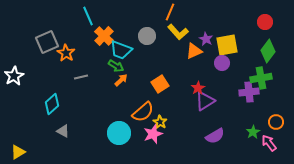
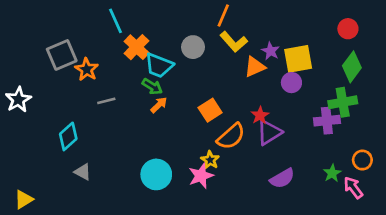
orange semicircle: (143, 112) -> (231, 136), moved

